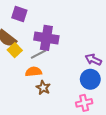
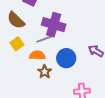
yellow square: (15, 50) -> (17, 44), moved
blue circle: (90, 79) -> (66, 58), moved

